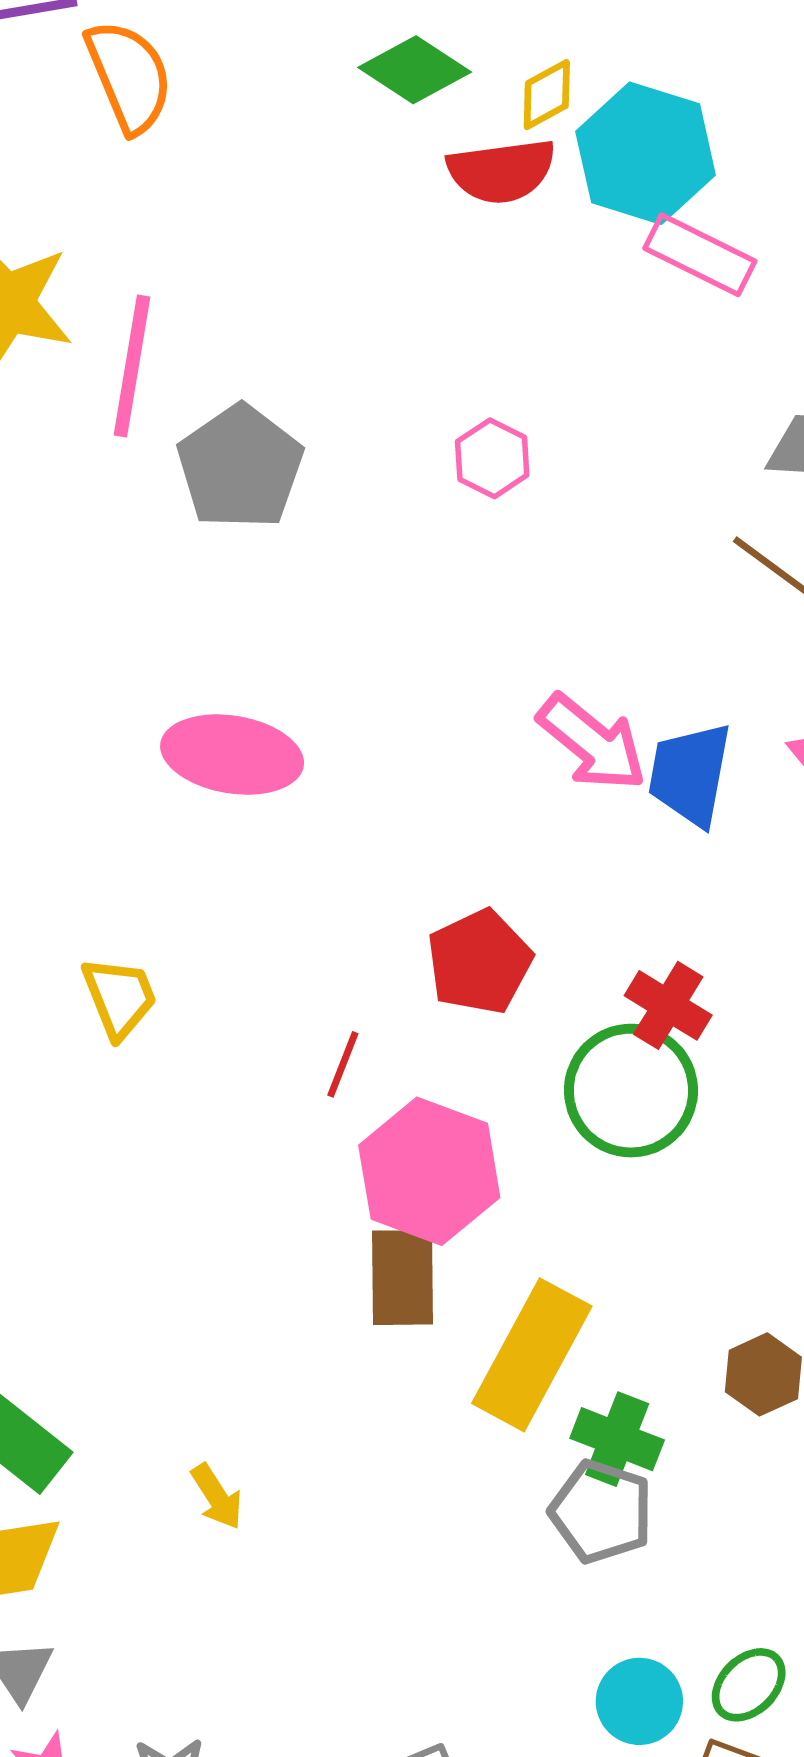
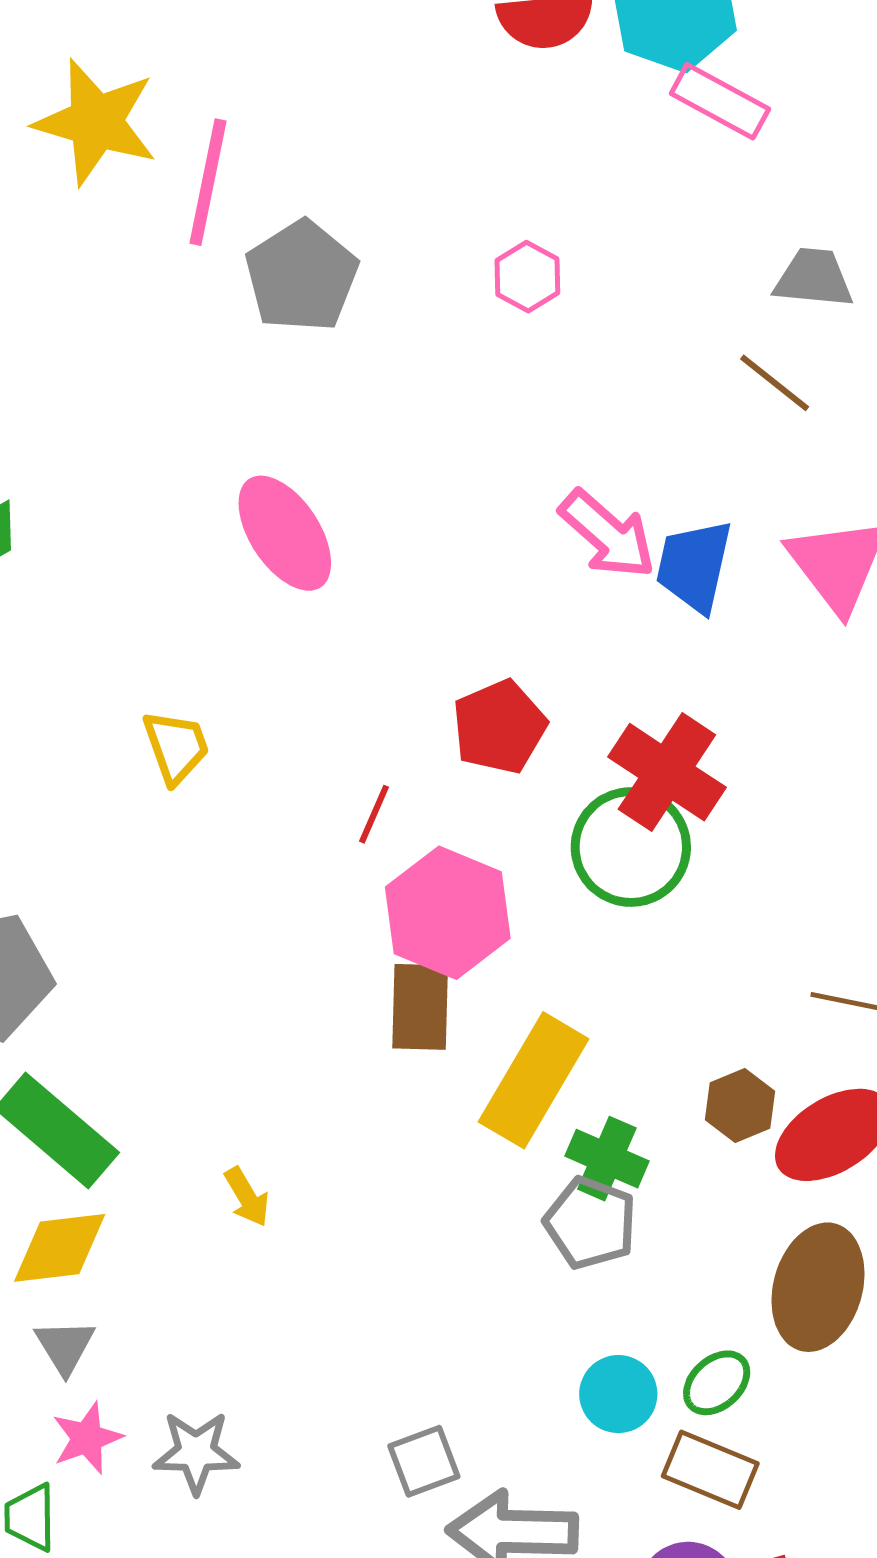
pink ellipse: (232, 755) -> (285, 533), turned 45
red cross: (668, 1005) -> (667, 772), size x1.5

